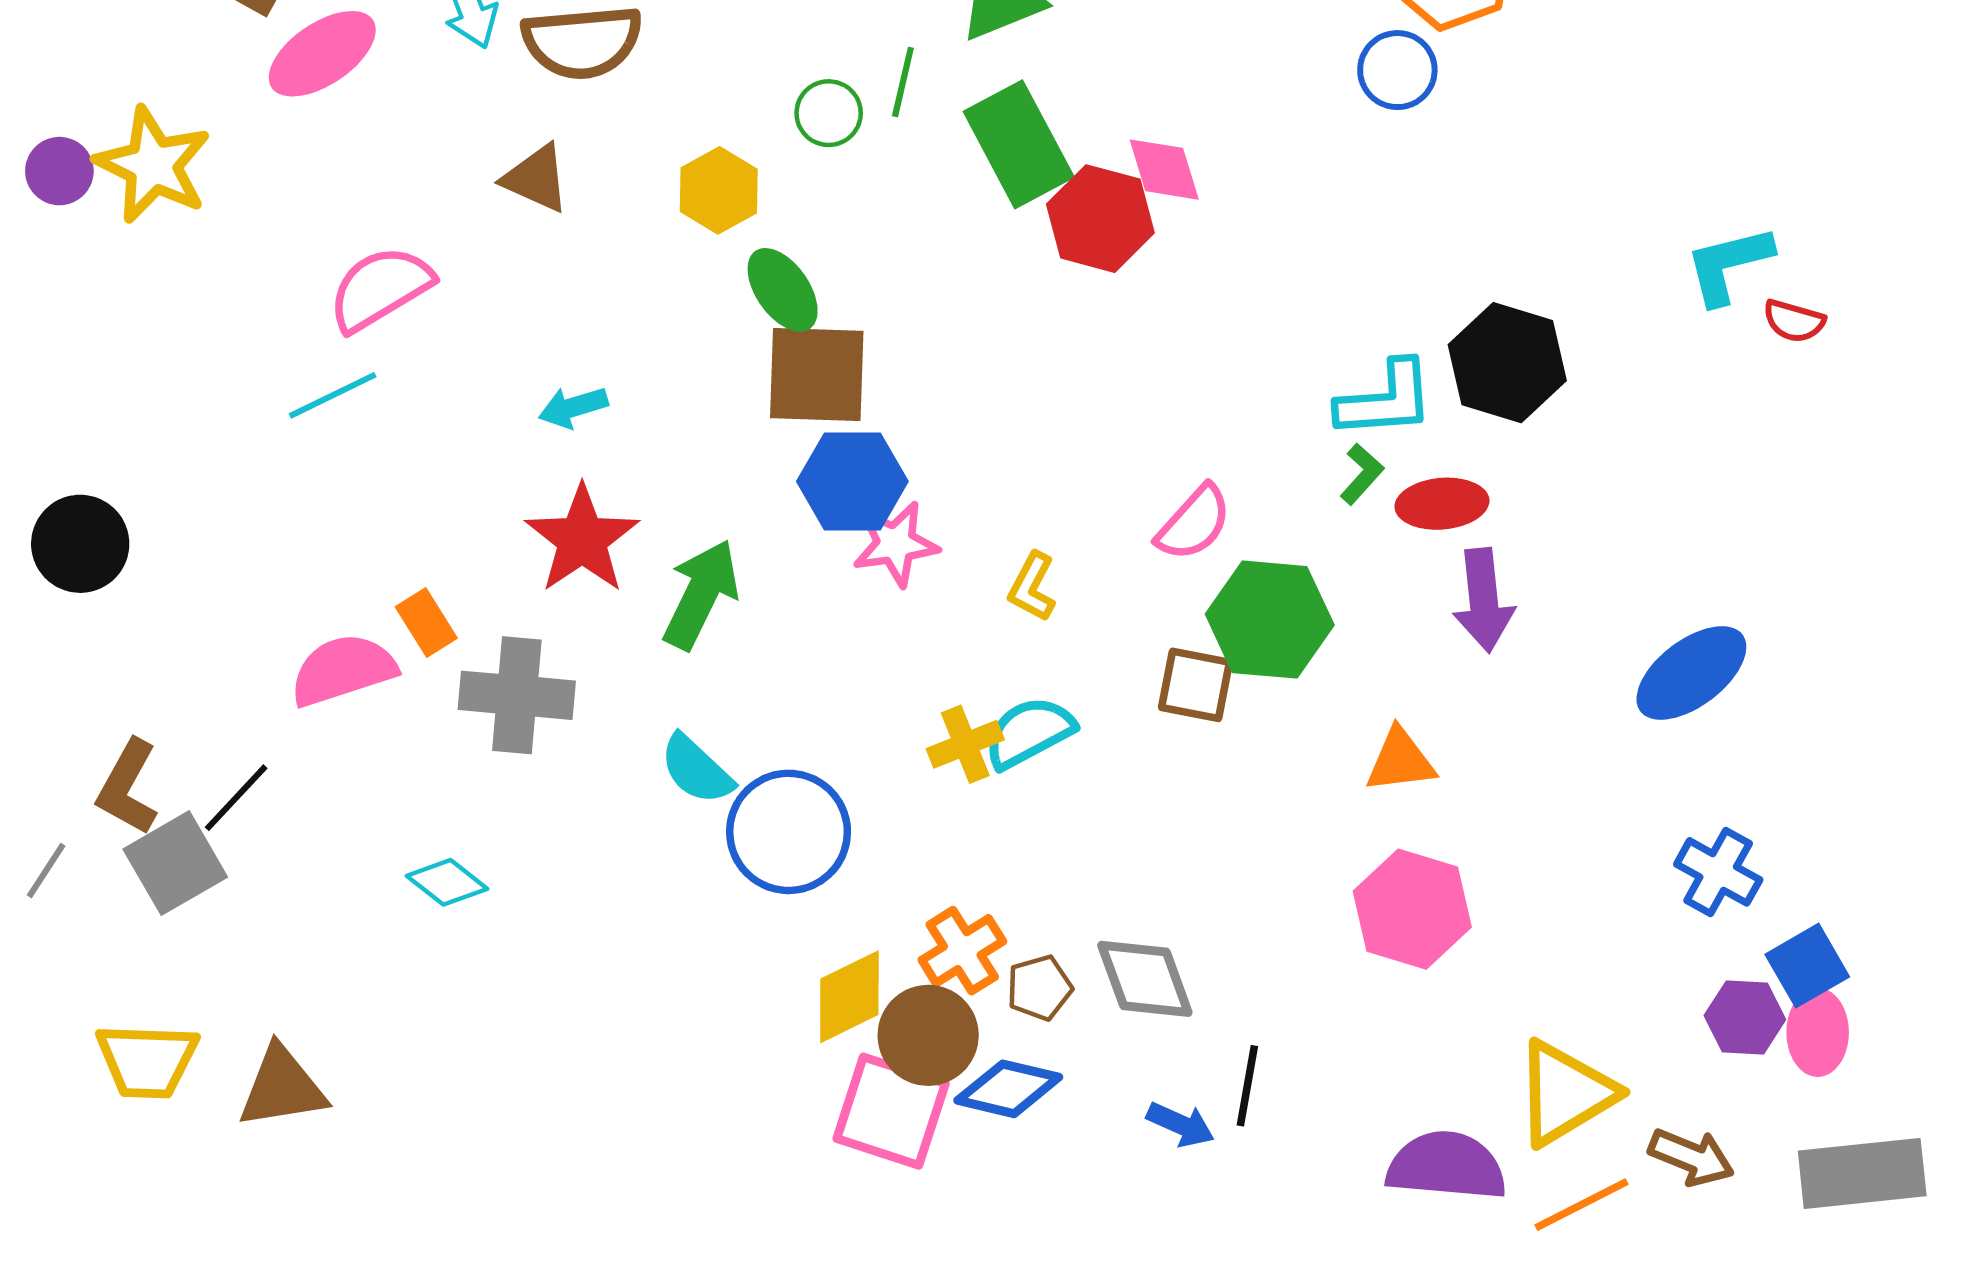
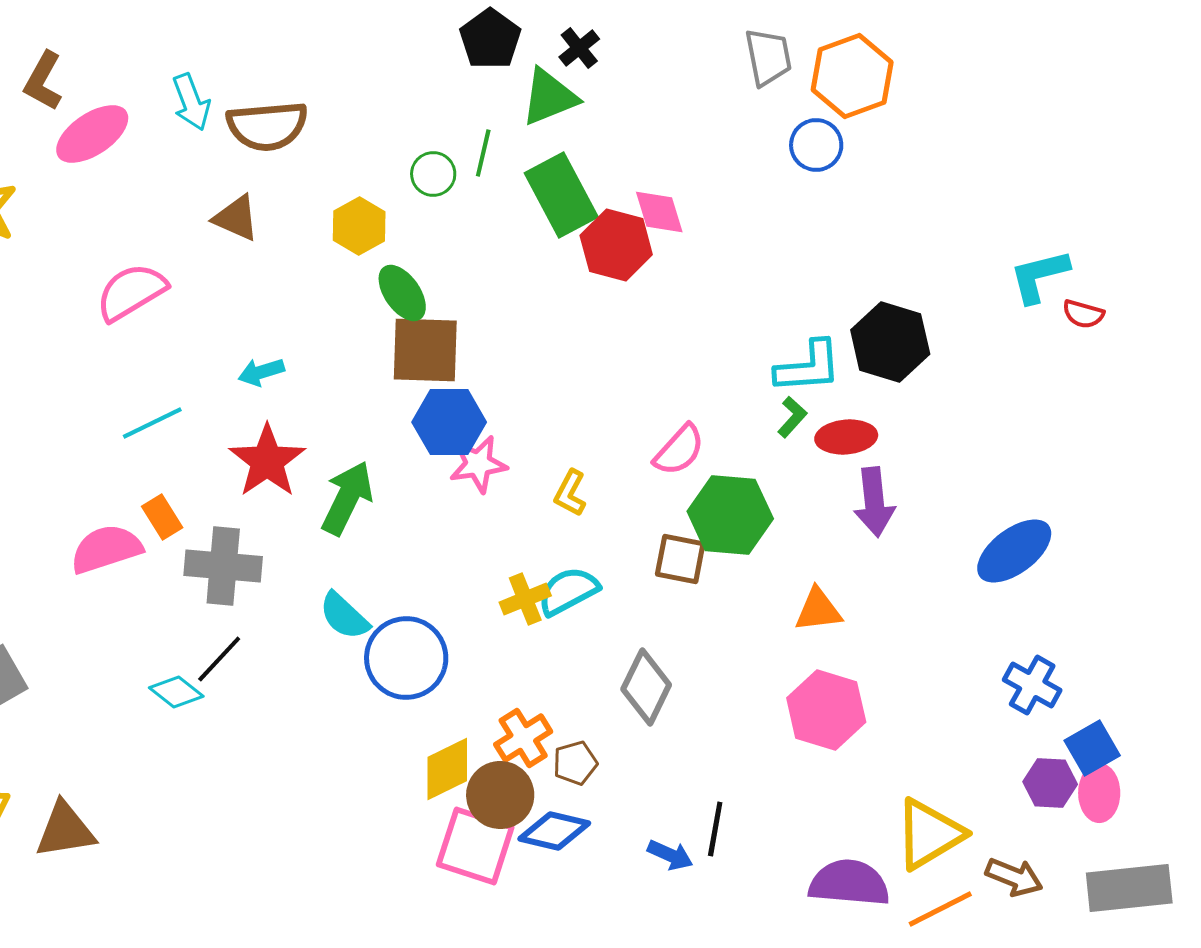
cyan line: (333, 395) -> (152, 423), moved
black line: (236, 798) -> (219, 659), moved
gray diamond: (1145, 979) -> (646, 687), moved, turned 46

